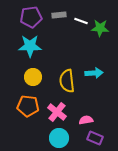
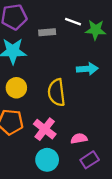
gray rectangle: (59, 15) -> (47, 32), moved
cyan arrow: (94, 73) -> (87, 69), moved
purple rectangle: (95, 138) -> (90, 160), turned -56

